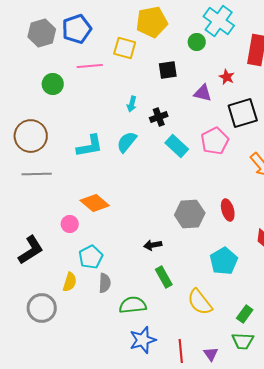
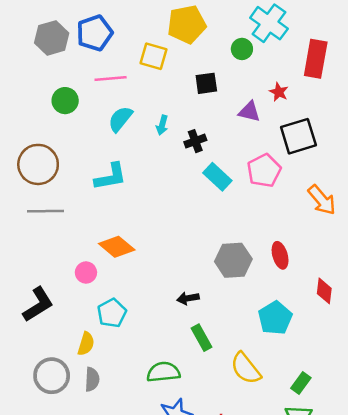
cyan semicircle: (127, 142) -> (120, 119), moved
gray semicircle: (105, 283) -> (92, 379), moved

